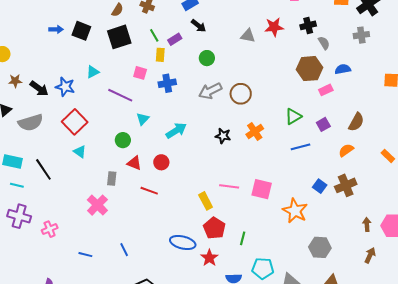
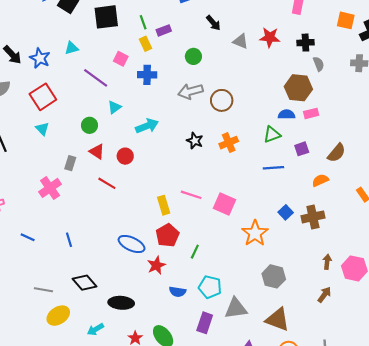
black arrow: (199, 26) -> (213, 23), moved
yellow rectangle: (160, 55) -> (146, 44), turned -40
blue semicircle: (343, 69) -> (287, 114), moved

